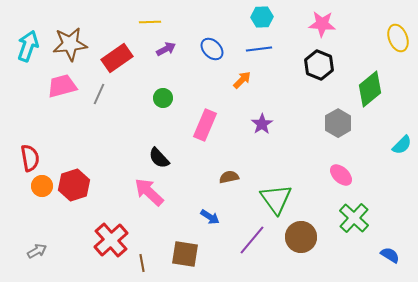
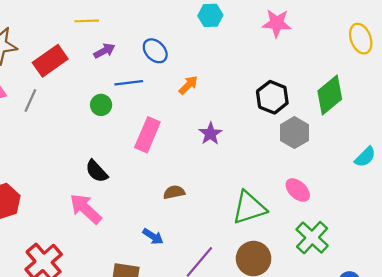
blue line: (259, 49) -> (129, 83), moved
black hexagon: (319, 65) -> (272, 97), moved
green triangle: (276, 199) -> (249, 208), moved, turned 48

